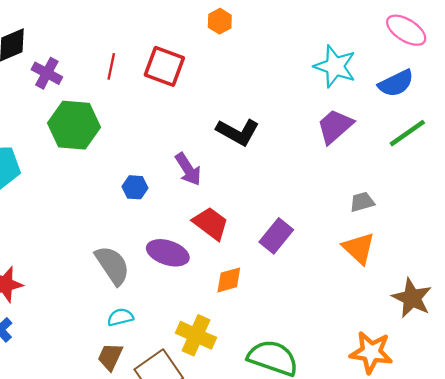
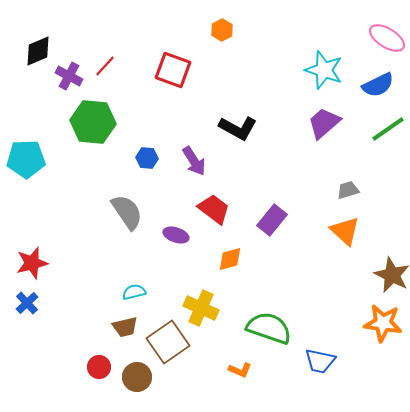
red line: (111, 66) -> (105, 66), moved, turned 30
blue hexagon: (135, 187) -> (147, 158), moved
purple ellipse: (168, 253) -> (176, 235), size x0.7
gray semicircle: (112, 265) -> (127, 212), moved
orange star: (371, 352) -> (383, 323), moved
brown trapezoid: (110, 357) -> (125, 327), turned -128

